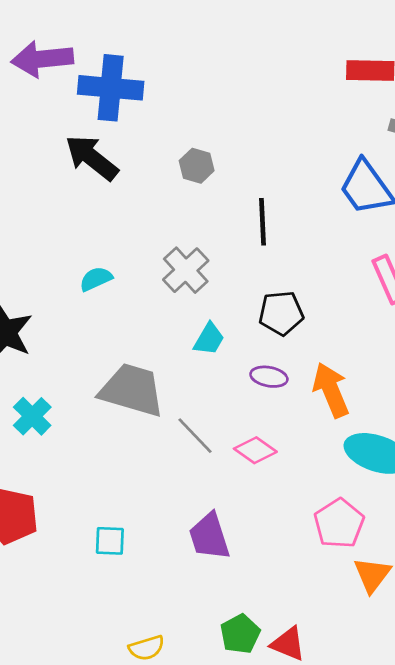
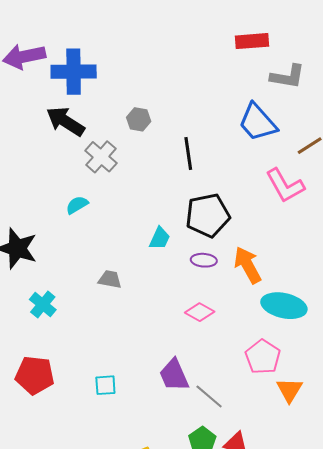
gray cross: (186, 270) -> (101, 157), moved
black pentagon: (281, 313) -> (208, 215), size x1.4
gray trapezoid: (132, 390) -> (110, 279), size x0.5
gray line: (195, 436) -> (209, 397), moved

